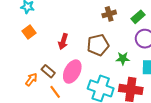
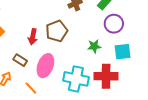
brown pentagon: (98, 45) -> (57, 31), moved
brown rectangle: (48, 71) -> (20, 60), moved

